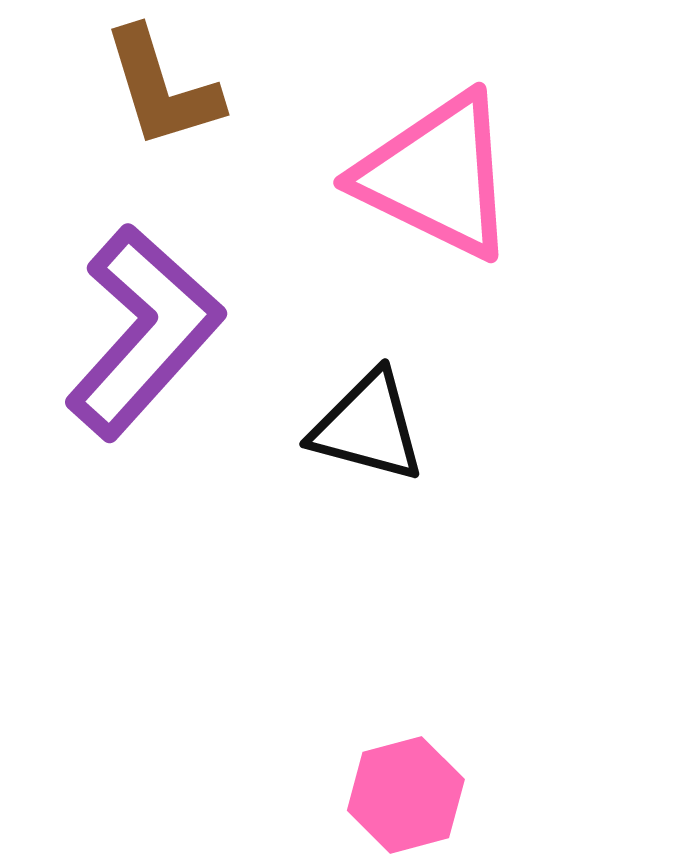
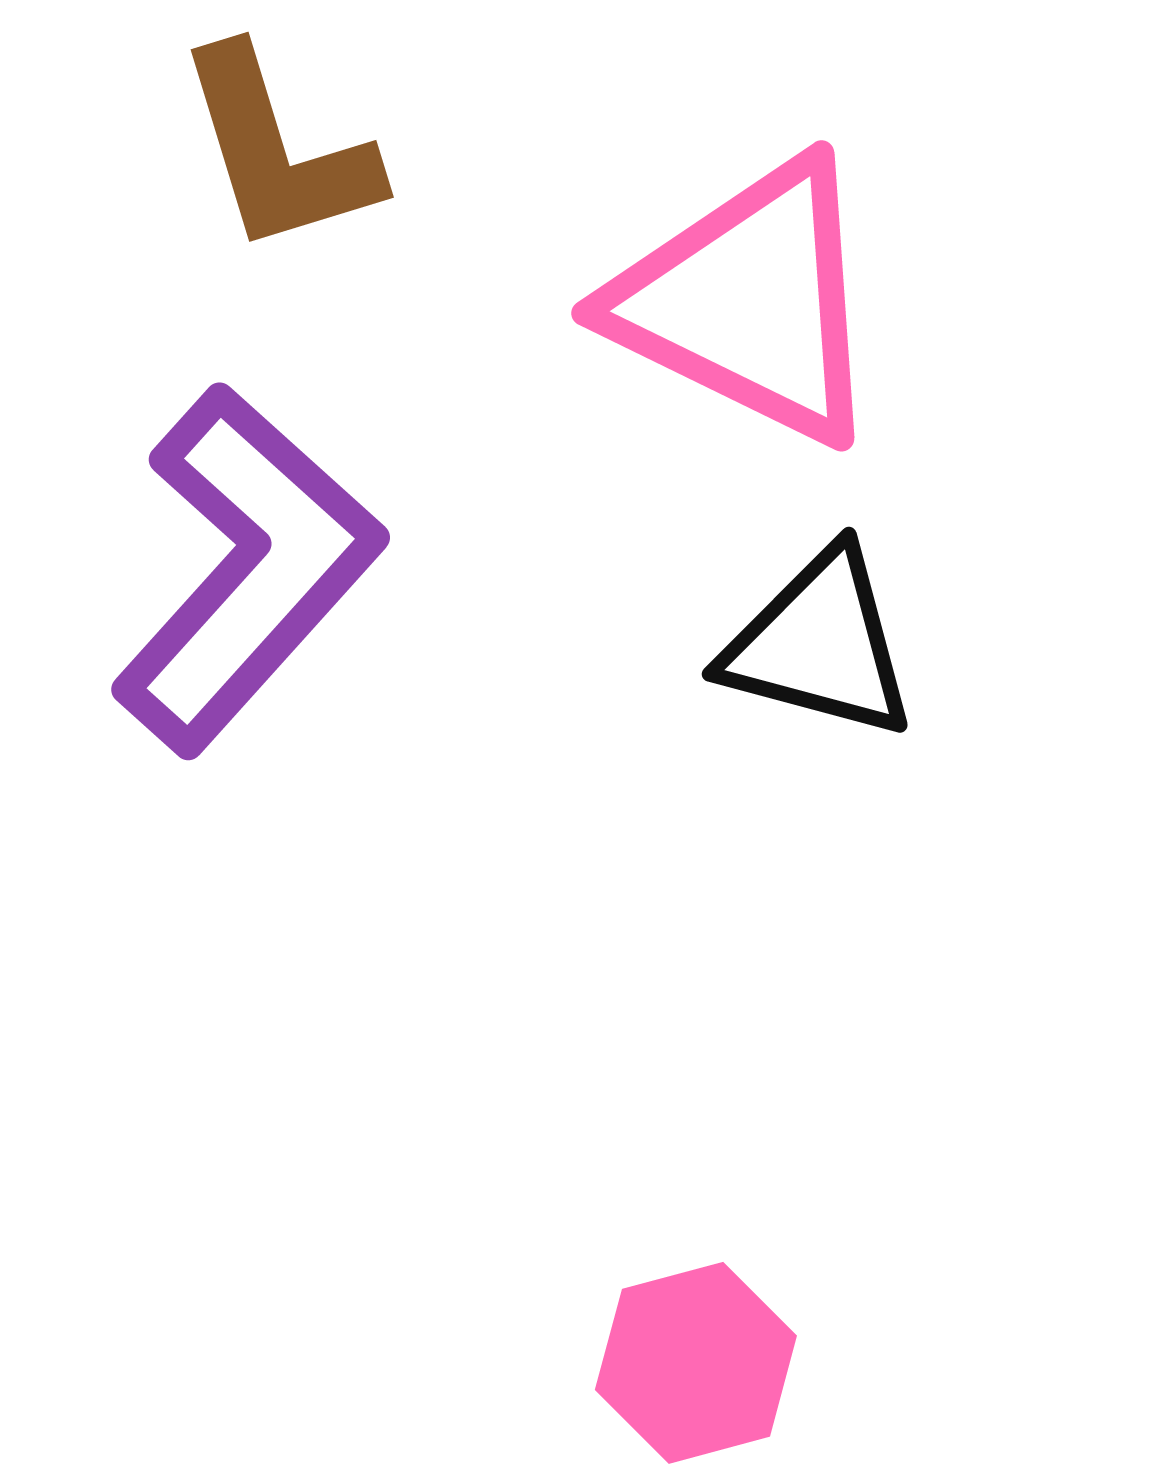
black triangle: (368, 427) -> (819, 645), moved

